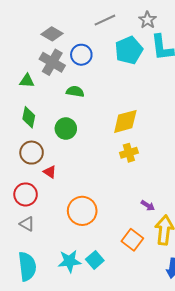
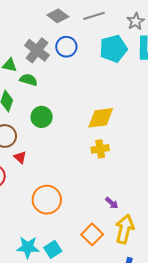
gray diamond: (52, 34) -> (58, 16), moved
green semicircle: (75, 92) -> (29, 80), moved

